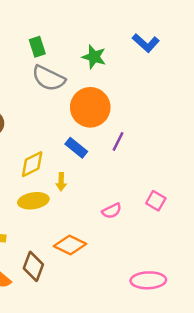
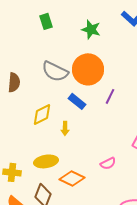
gray semicircle: (49, 78) -> (55, 71), moved
yellow ellipse: (33, 201) -> (46, 161), moved
pink semicircle: (112, 211) -> (108, 163), moved

